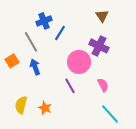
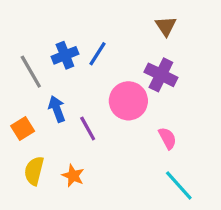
blue cross: (44, 21) -> (65, 55), moved
gray line: (31, 42) -> (31, 72), moved
orange square: (12, 61) -> (23, 129), moved
purple line: (70, 86) -> (88, 129), moved

